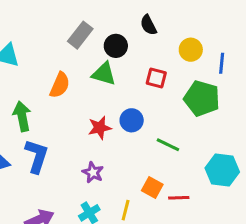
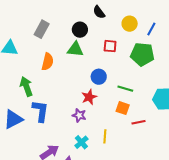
gray rectangle: (80, 35) -> (42, 29), moved
blue line: (222, 63) -> (151, 29), turned 32
red star: (100, 128) -> (89, 97), moved
orange square: (152, 187) -> (123, 108), moved

